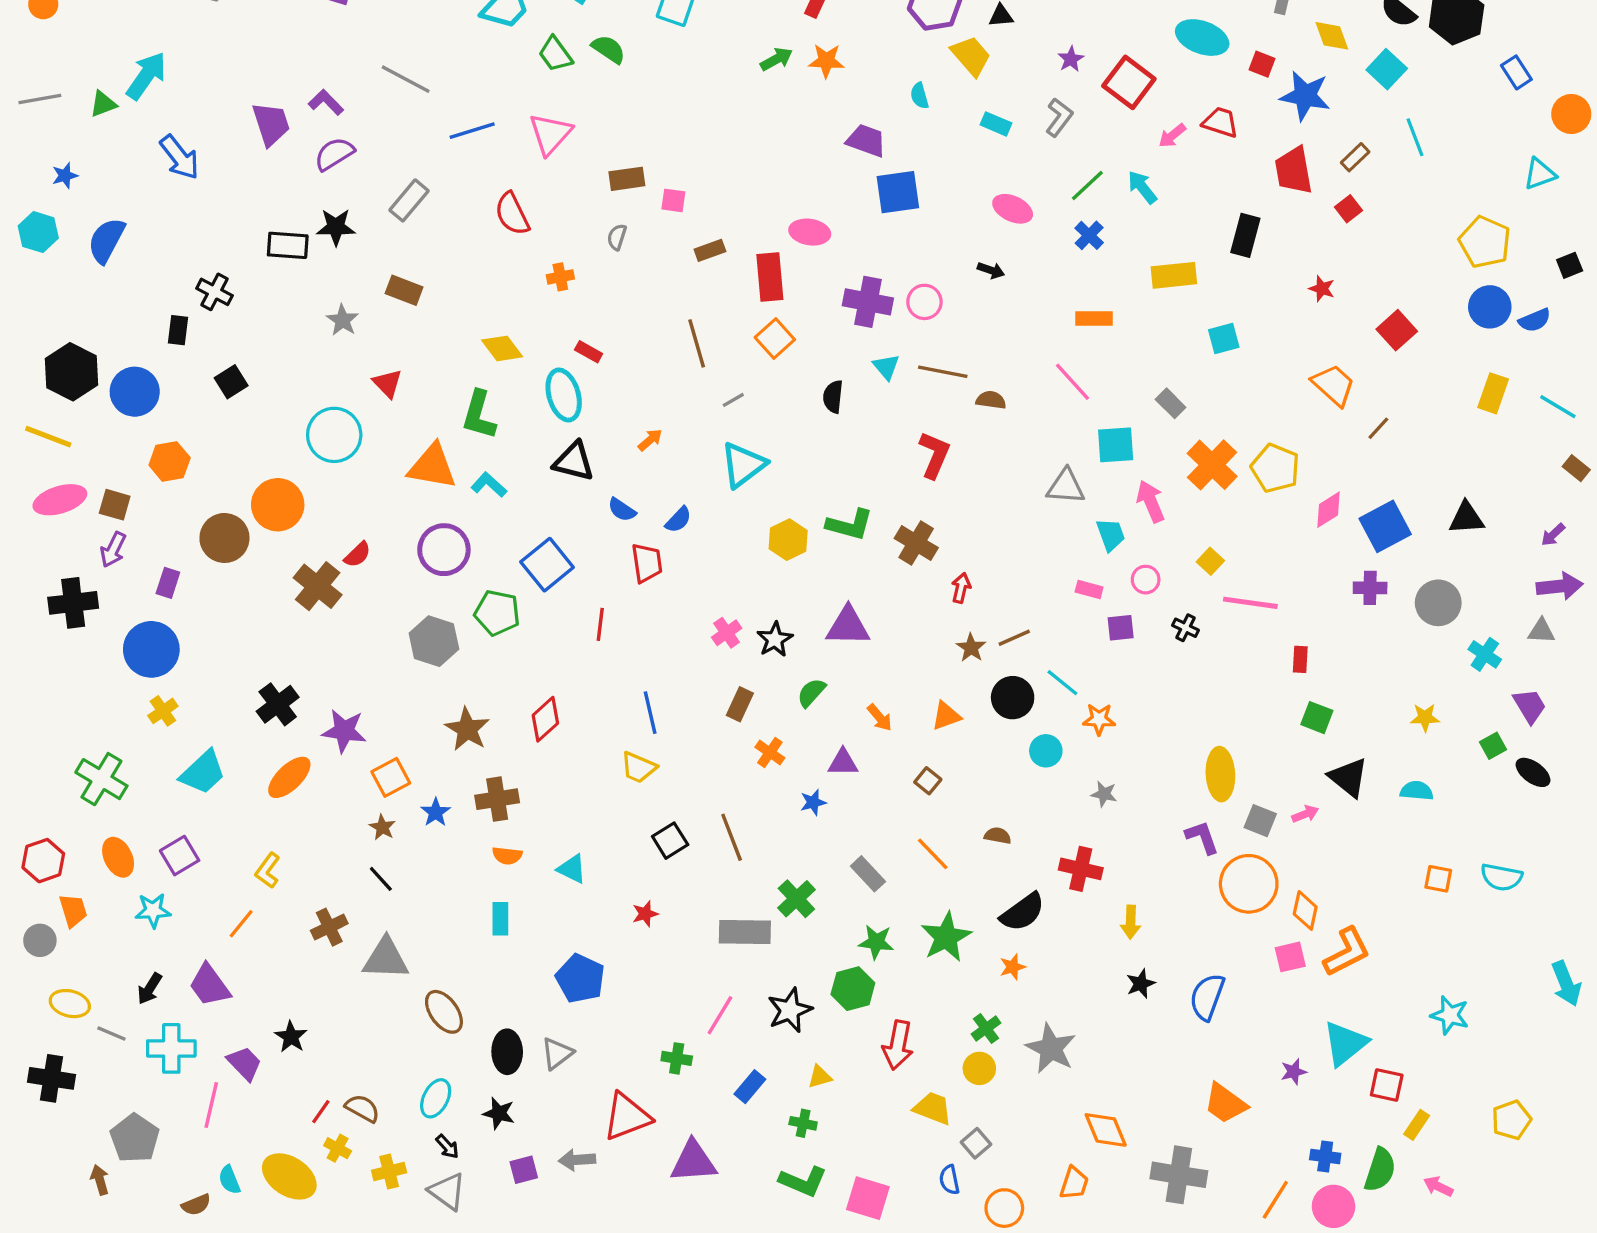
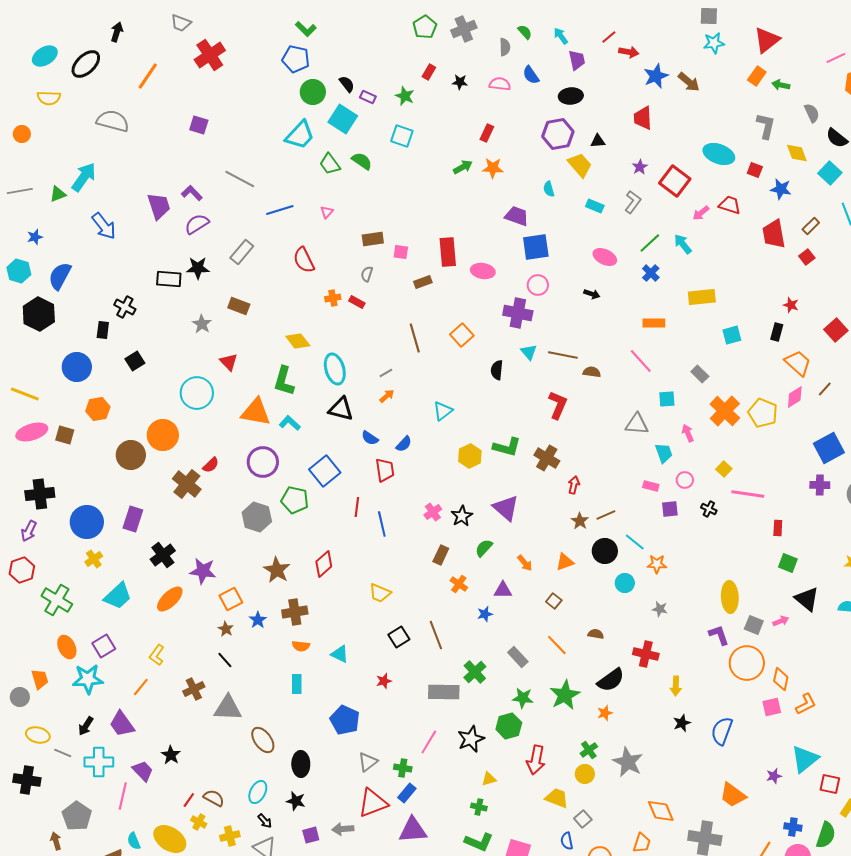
blue star: (1305, 96) -> (781, 189), size x0.7
pink triangle: (550, 134) -> (327, 212), size x0.5
black rectangle: (1245, 235) -> (777, 332), moved, size x0.7
red rectangle: (770, 277) -> (448, 252), moved
pink circle: (924, 302) -> (538, 285), moved
red rectangle: (589, 352) -> (357, 302), moved
black hexagon: (72, 372) -> (39, 314), moved
gray line: (733, 400) -> (386, 373), moved
cyan square: (1116, 445) -> (667, 399), size x0.7
cyan triangle: (743, 465) -> (443, 411), size x0.7
pink arrow: (1151, 501) -> (688, 433), size x0.7
pink diamond: (1329, 510) -> (795, 397), moved
purple arrow: (113, 550) -> (29, 531), moved
purple rectangle: (168, 583) -> (133, 519), moved, size x1.4
purple triangle: (848, 626) -> (506, 508), turned 40
blue line: (650, 713) -> (382, 524), moved
red hexagon: (43, 861) -> (22, 570), moved
cyan star: (153, 910) -> (88, 679), size x1.4
orange L-shape: (1347, 952) -> (806, 704), size x0.7
gray triangle: (557, 1053) -> (368, 762), moved
blue rectangle: (750, 1087) -> (407, 793), moved

